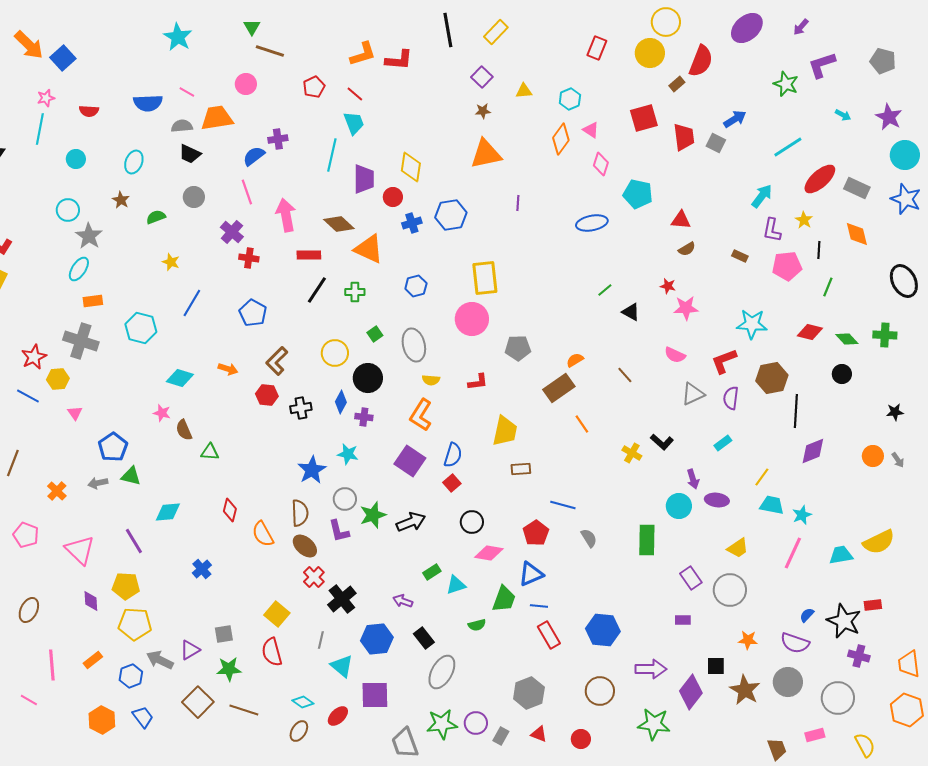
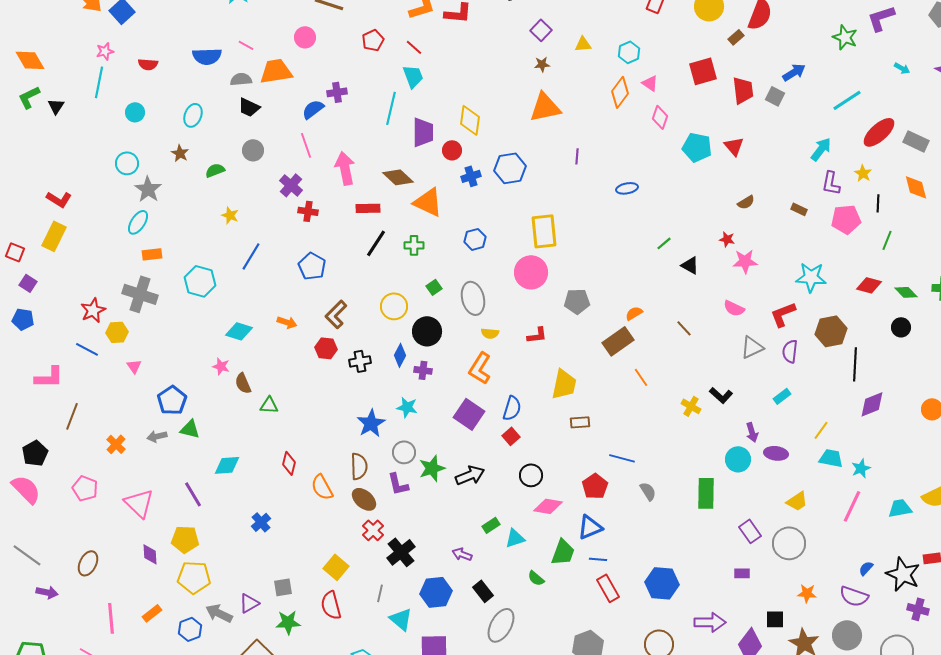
red triangle: (681, 220) -> (734, 146), moved, turned 45
blue ellipse: (592, 223) -> (627, 188), moved, size x0.7
green semicircle: (477, 625) -> (536, 578), turned 54

